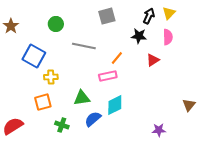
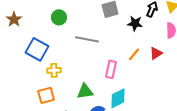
black star: (139, 36) -> (135, 23), moved
orange line: (117, 58) -> (134, 54), moved
pink rectangle: (108, 76) -> (111, 69), turned -66

